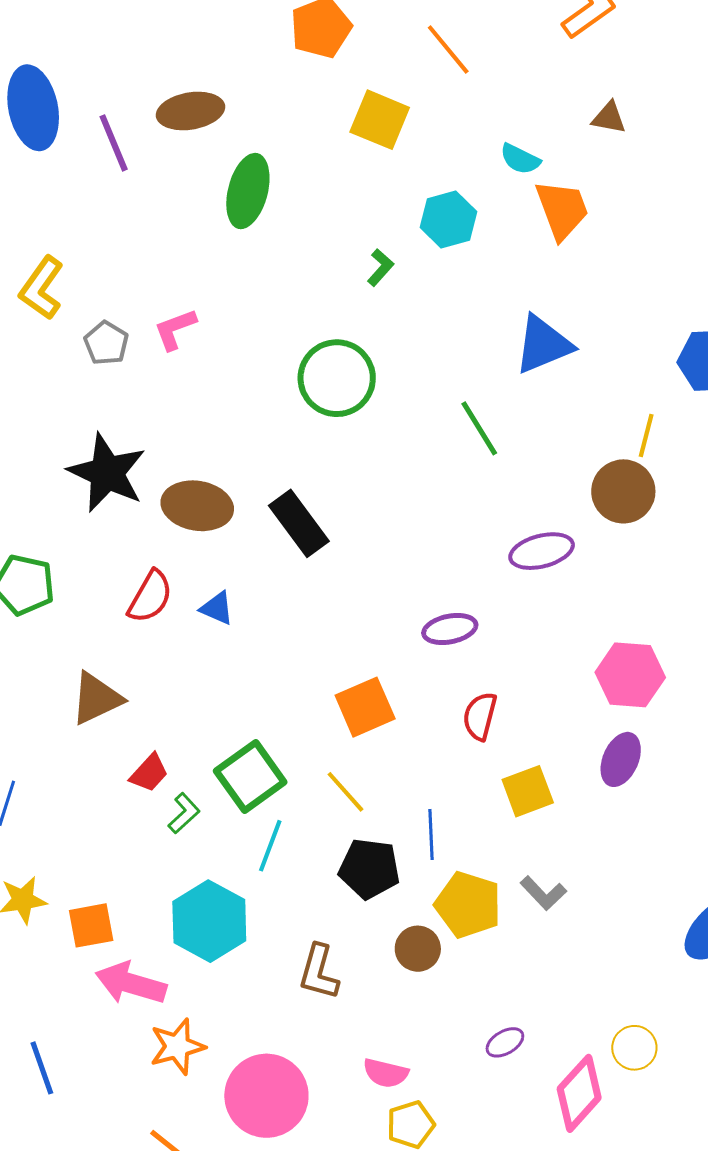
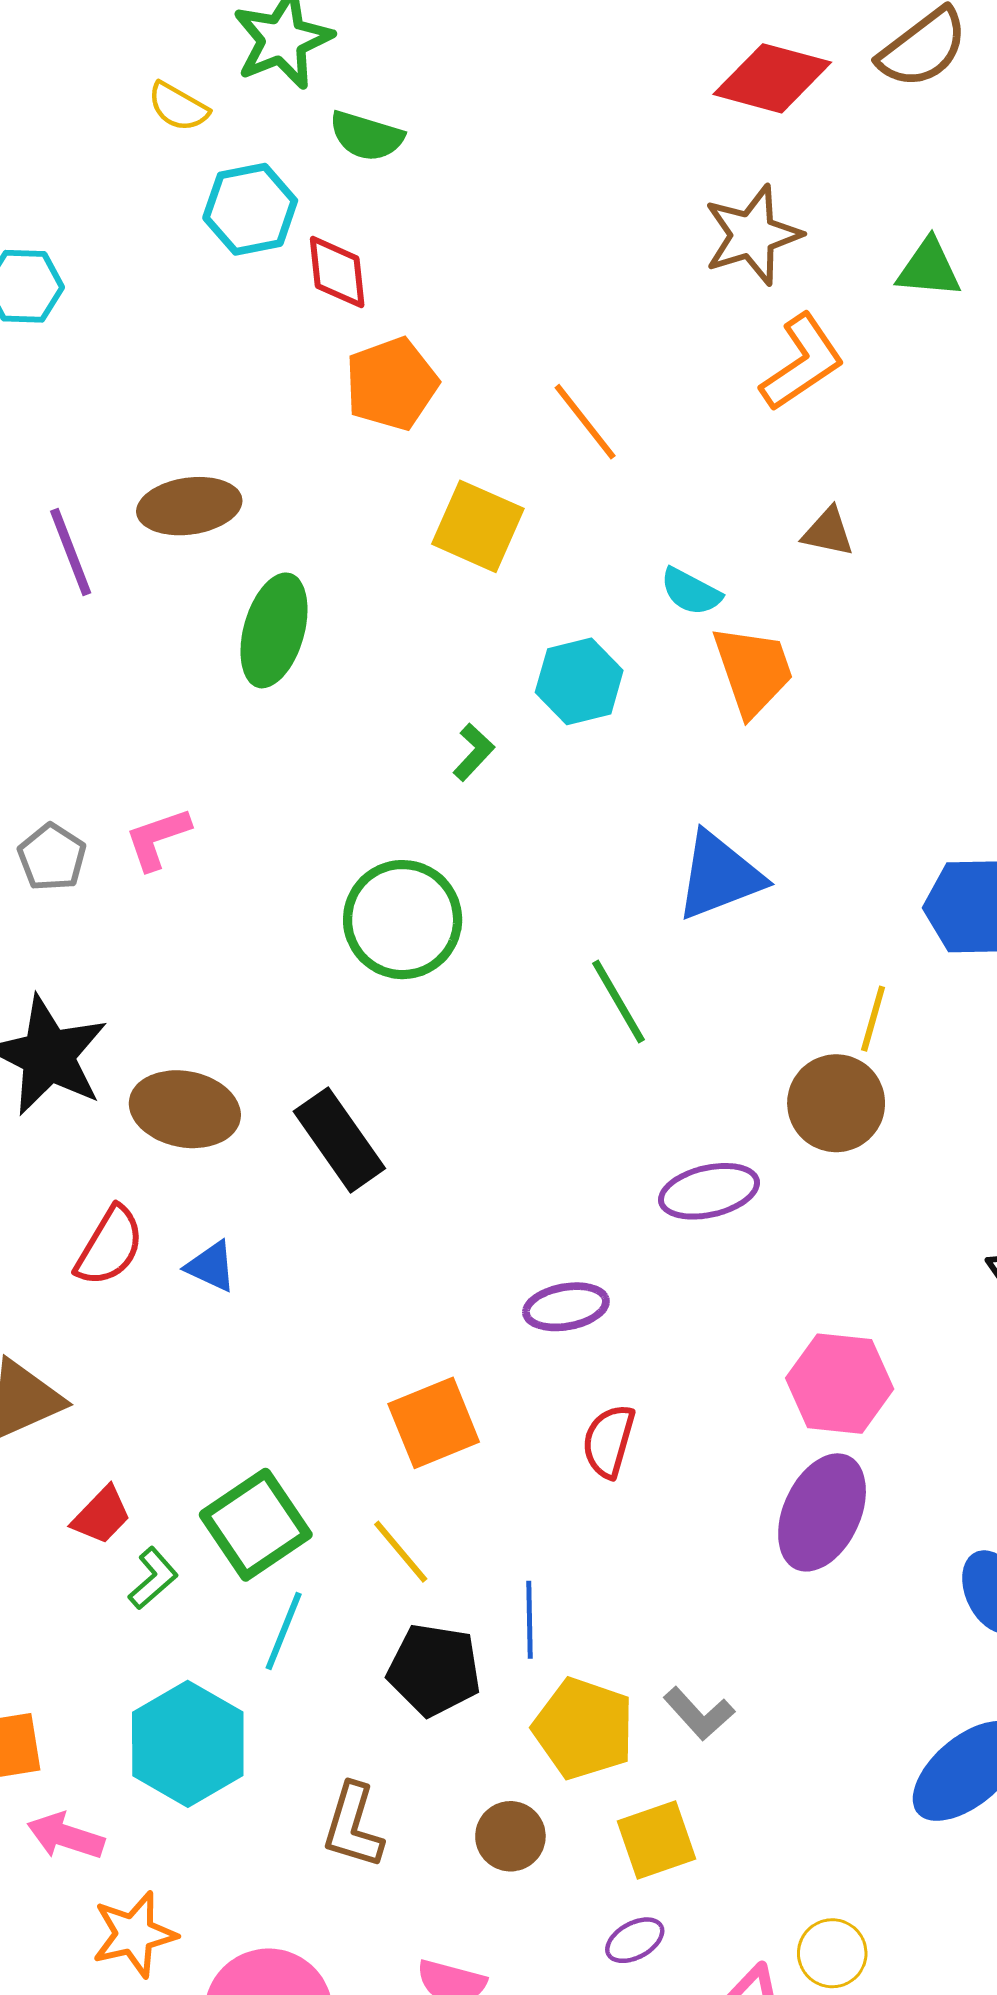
purple ellipse: (621, 759) -> (822, 1512), size x1.4
yellow square: (528, 791) -> (656, 1840), moved
brown circle: (418, 949) -> (510, 1836), moved
pink arrow: (131, 983) -> (66, 1836), size x0.7

